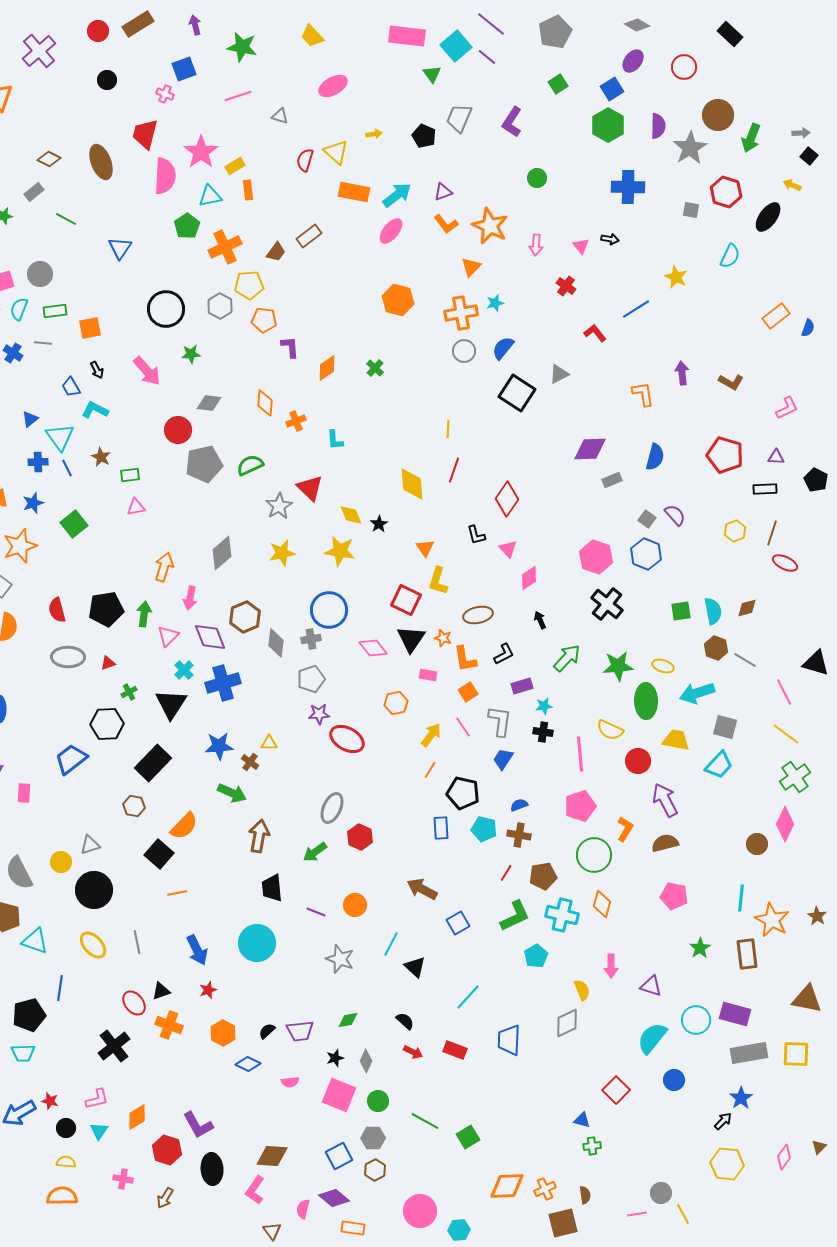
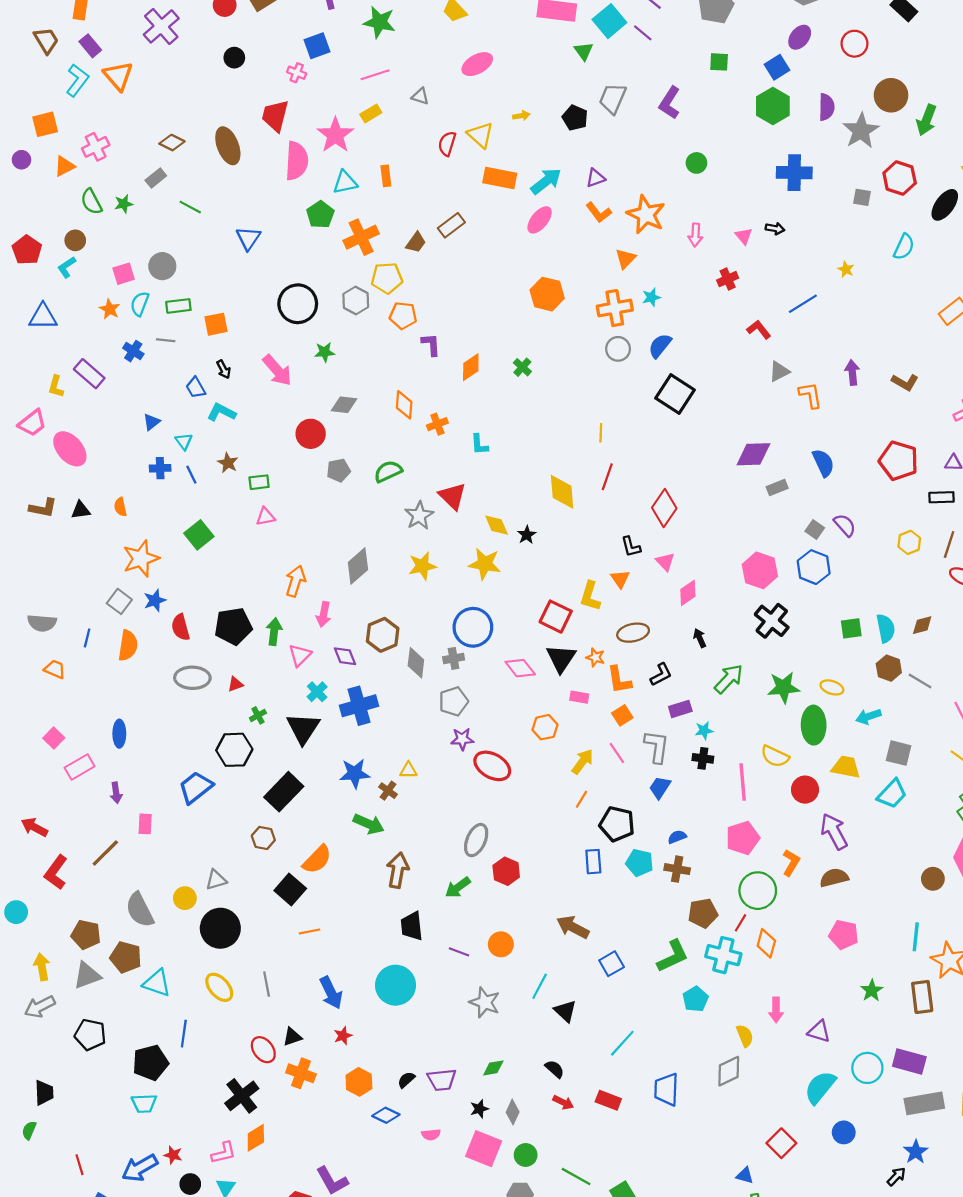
green square: (558, 84) -> (719, 62), turned 36
yellow rectangle: (235, 166) -> (371, 114), moved
yellow star: (676, 277) -> (846, 269), size x0.7
red cross: (566, 286) -> (728, 279), turned 30
gray triangle: (559, 374) -> (779, 371), moved
cyan triangle: (60, 437) -> (184, 441), size x0.6
blue semicircle: (655, 457) -> (823, 463), turned -40
gray pentagon: (204, 464) -> (339, 470), size x0.6
blue star: (33, 503) -> (155, 600), moved
orange triangle: (425, 548) -> (620, 579), moved
purple diamond: (210, 637) -> (345, 656), size x0.7
cyan arrow: (697, 693) -> (868, 716), size x0.7
red line: (506, 873) -> (741, 923), moved
orange diamond: (137, 1117) -> (256, 1138), moved

